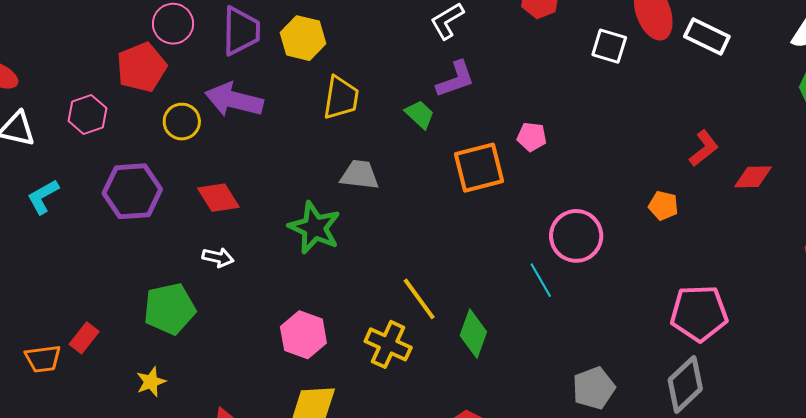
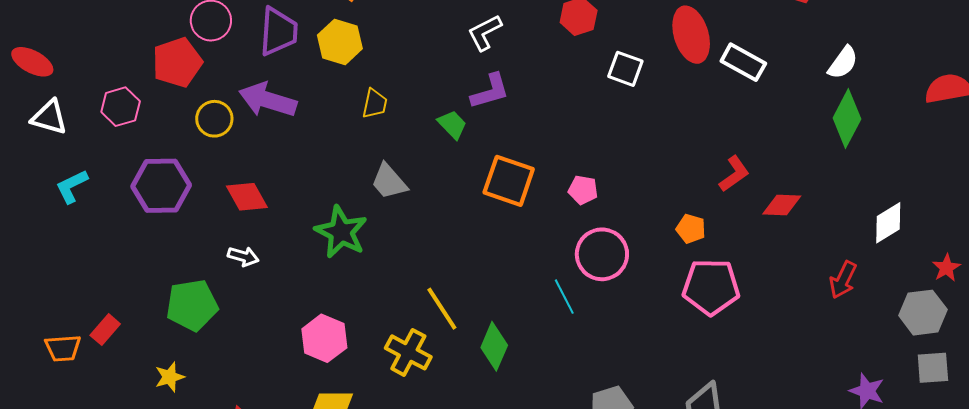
white square: (609, 46) -> (625, 69), moved
yellow trapezoid: (341, 98) -> (375, 104), size x0.7
pink pentagon: (532, 137) -> (583, 190), moved
orange square: (479, 168) -> (509, 181), turned 30
gray trapezoid: (360, 175) -> (389, 182), turned -141
pink pentagon: (699, 313) -> (711, 287), moved

